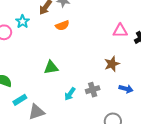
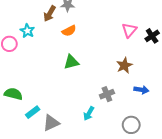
pink triangle: (120, 31) -> (129, 30), turned -42
green triangle: (51, 67) -> (71, 62), moved
cyan arrow: (70, 94) -> (89, 113), moved

